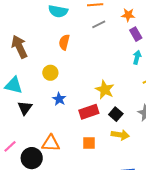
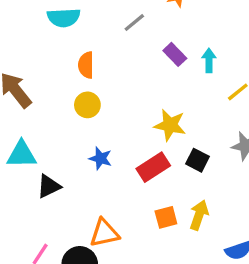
purple rectangle: (136, 34) -> (175, 54), moved
yellow circle: (50, 73) -> (87, 105), moved
black triangle: (25, 108) -> (49, 186), turned 42
yellow arrow: (120, 135) -> (199, 215), moved, turned -66

